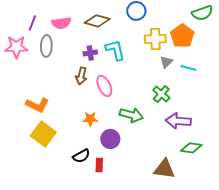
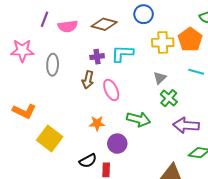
purple line: (32, 23) -> (44, 19), moved
gray ellipse: (46, 46) -> (53, 65), moved
cyan L-shape: (115, 50) -> (122, 54), turned -75
gray triangle: (166, 62) -> (160, 78), moved
orange L-shape: (37, 105) -> (24, 111), moved

